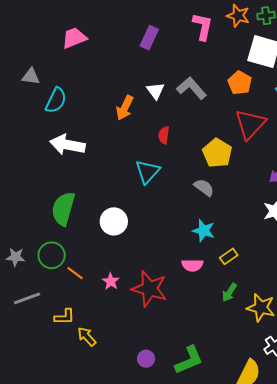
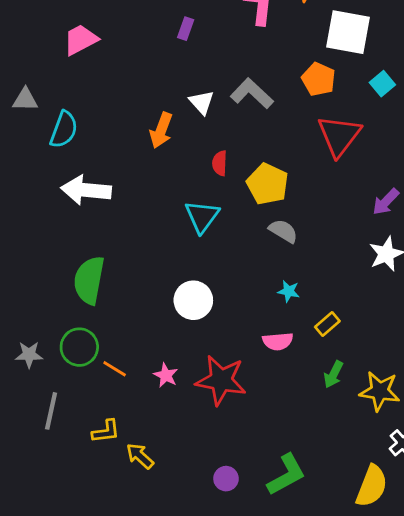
purple rectangle: (149, 38) -> (186, 29), size x0.7
yellow pentagon: (217, 153) -> (268, 184), moved
white circle: (114, 221) -> (193, 300), moved
cyan star: (204, 231) -> (289, 291), size x0.7
gray line: (27, 298) -> (51, 411), turned -52

